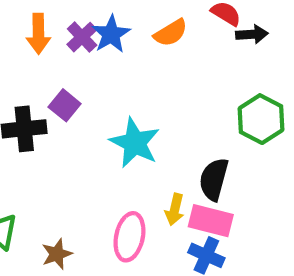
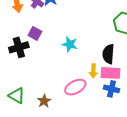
cyan star: (135, 143) -> (70, 44), size x0.7
pink ellipse: (129, 237) -> (75, 87), turned 60

